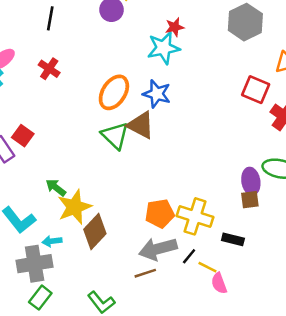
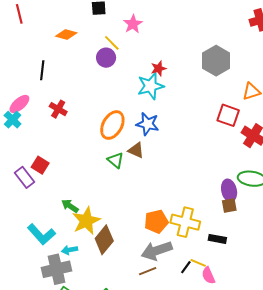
black line: (50, 18) -> (42, 70), moved
brown triangle: (141, 125) -> (136, 150), size x0.7
green triangle: (115, 136) -> (116, 160), size x0.7
black line: (189, 256) -> (186, 267), moved

